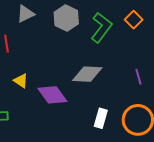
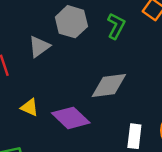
gray triangle: (25, 14) -> (39, 47), moved
green L-shape: (101, 28) -> (116, 26), size x0.7

